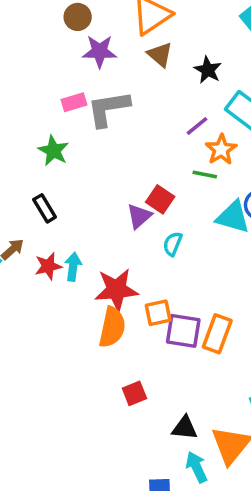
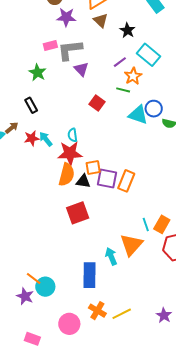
purple triangle: (139, 216) -> (81, 69), moved, turned -35
cyan semicircle: (173, 244) -> (73, 135), moved, turned -32
cyan arrow: (73, 267) -> (46, 139), turned -49
red square: (134, 393) -> (78, 213), size x1.6
black triangle: (185, 428) -> (83, 181), moved

